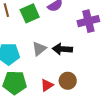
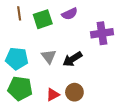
gray triangle: (39, 49) -> (49, 56), turned -35
black arrow: (62, 49) -> (72, 59), turned -42

